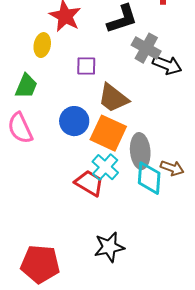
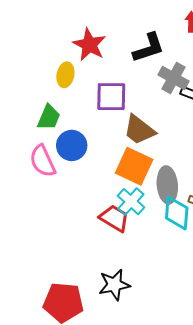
purple square: (86, 66) -> (111, 97), size x1.5
blue circle: (74, 121) -> (72, 145), moved
black star: (109, 247) -> (114, 285), moved

